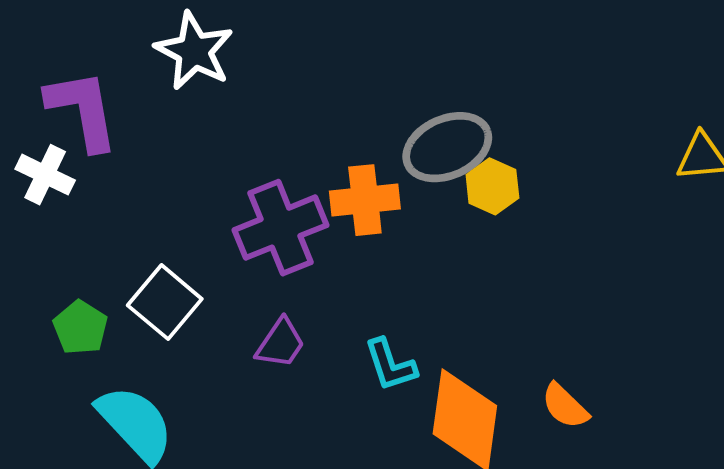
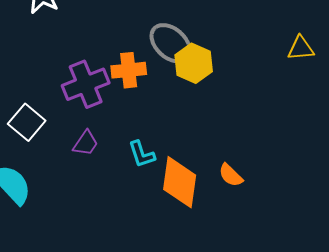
gray ellipse: (447, 147) -> (171, 43), turned 66
yellow hexagon: (492, 186) -> (194, 63), size x1.4

